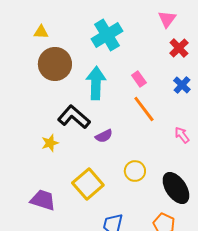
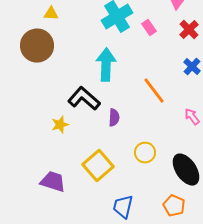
brown circle: (55, 64) -> (37, 46), moved
pink rectangle: (139, 79) -> (149, 28), moved
purple semicircle: (104, 136) -> (114, 118), turned -60

